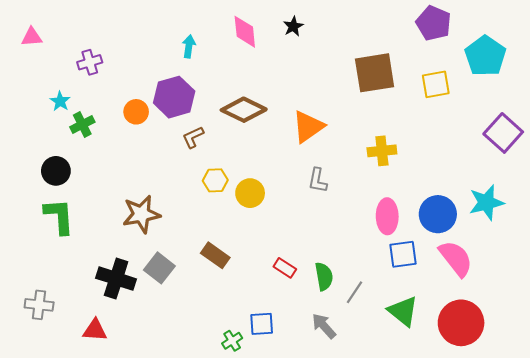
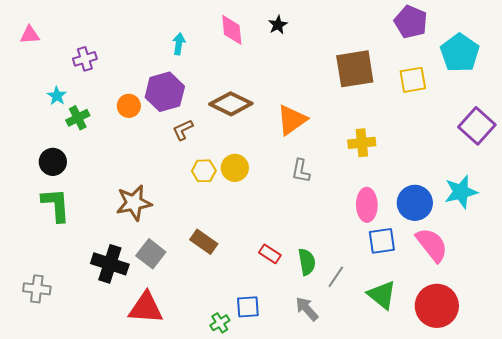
yellow circle: (250, 193) -> (235, 168), moved
red triangle: (95, 330) -> (146, 308), moved, size x1.5

